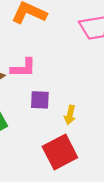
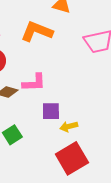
yellow arrow: (70, 115) -> (69, 126), moved, turned 66

